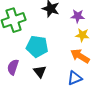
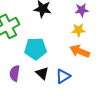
purple star: (78, 16) -> (82, 10), moved
blue triangle: (75, 78) -> (63, 76), moved

